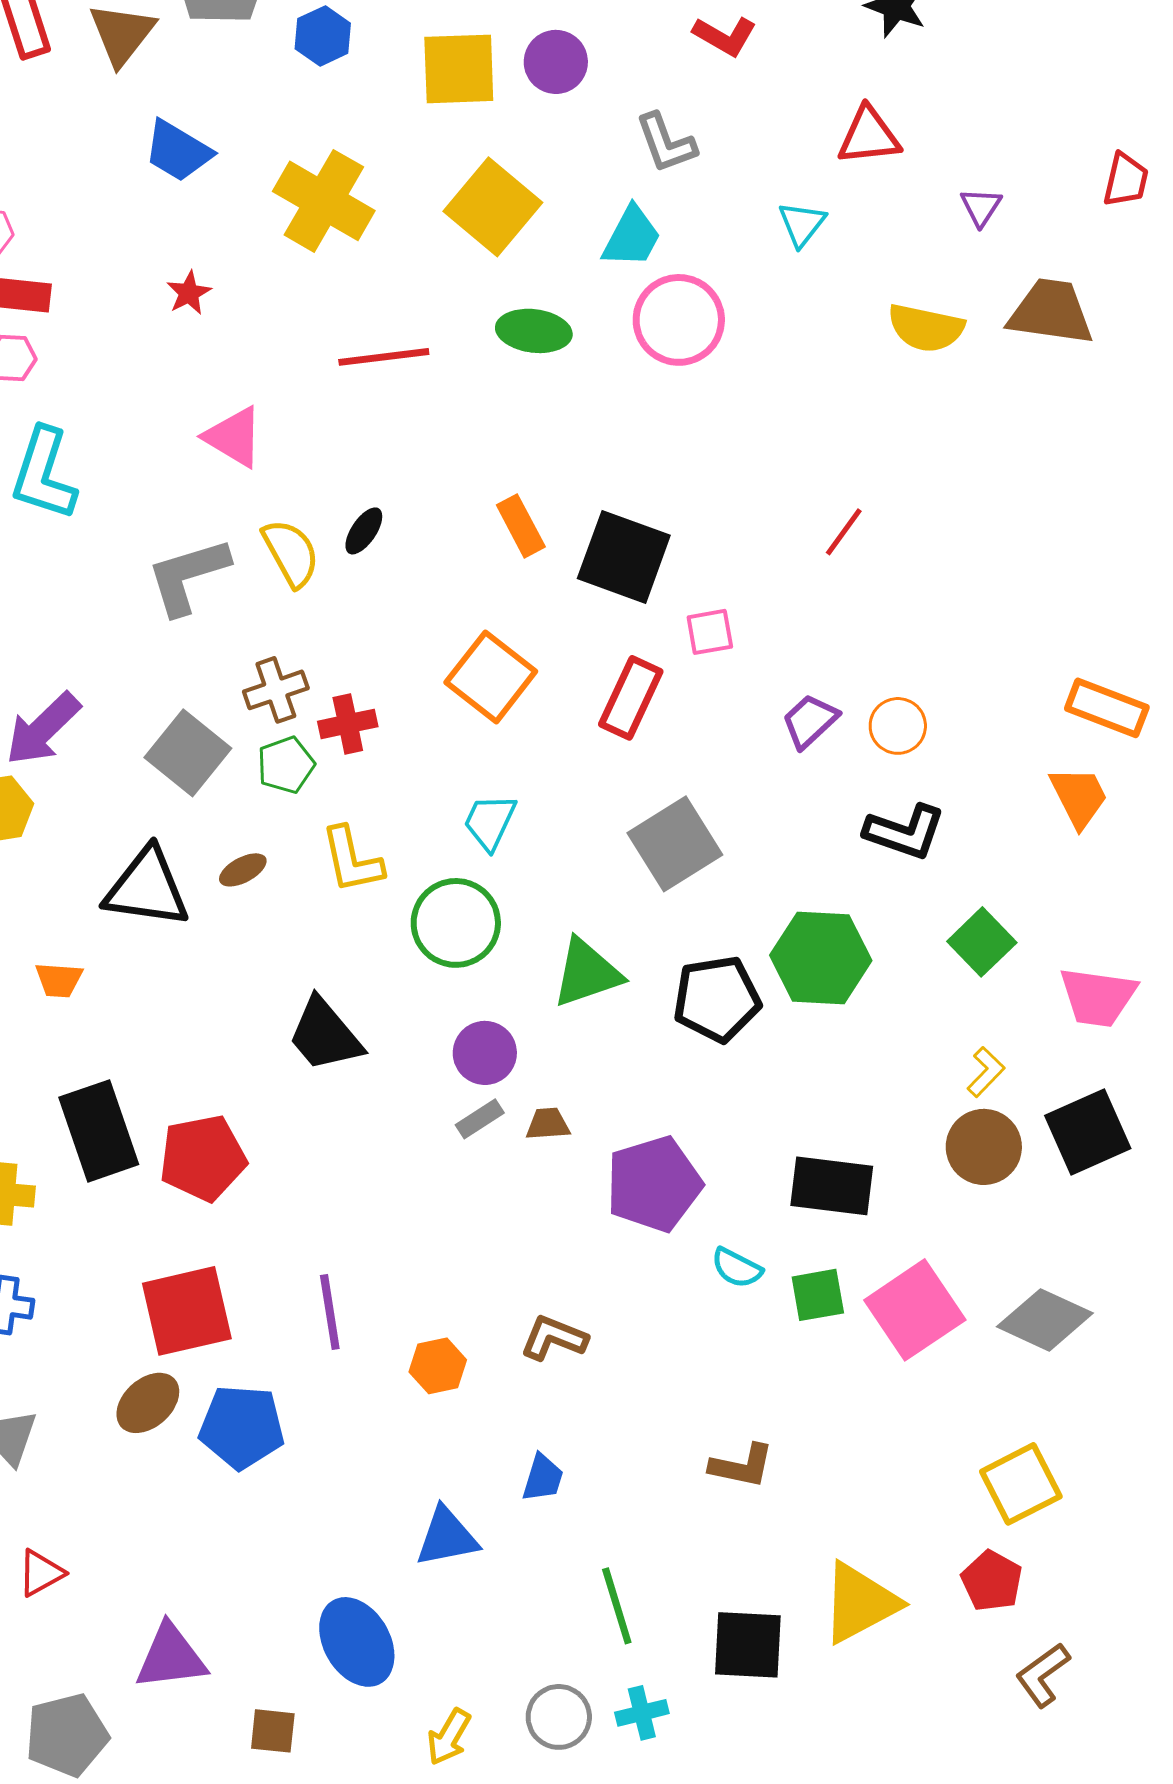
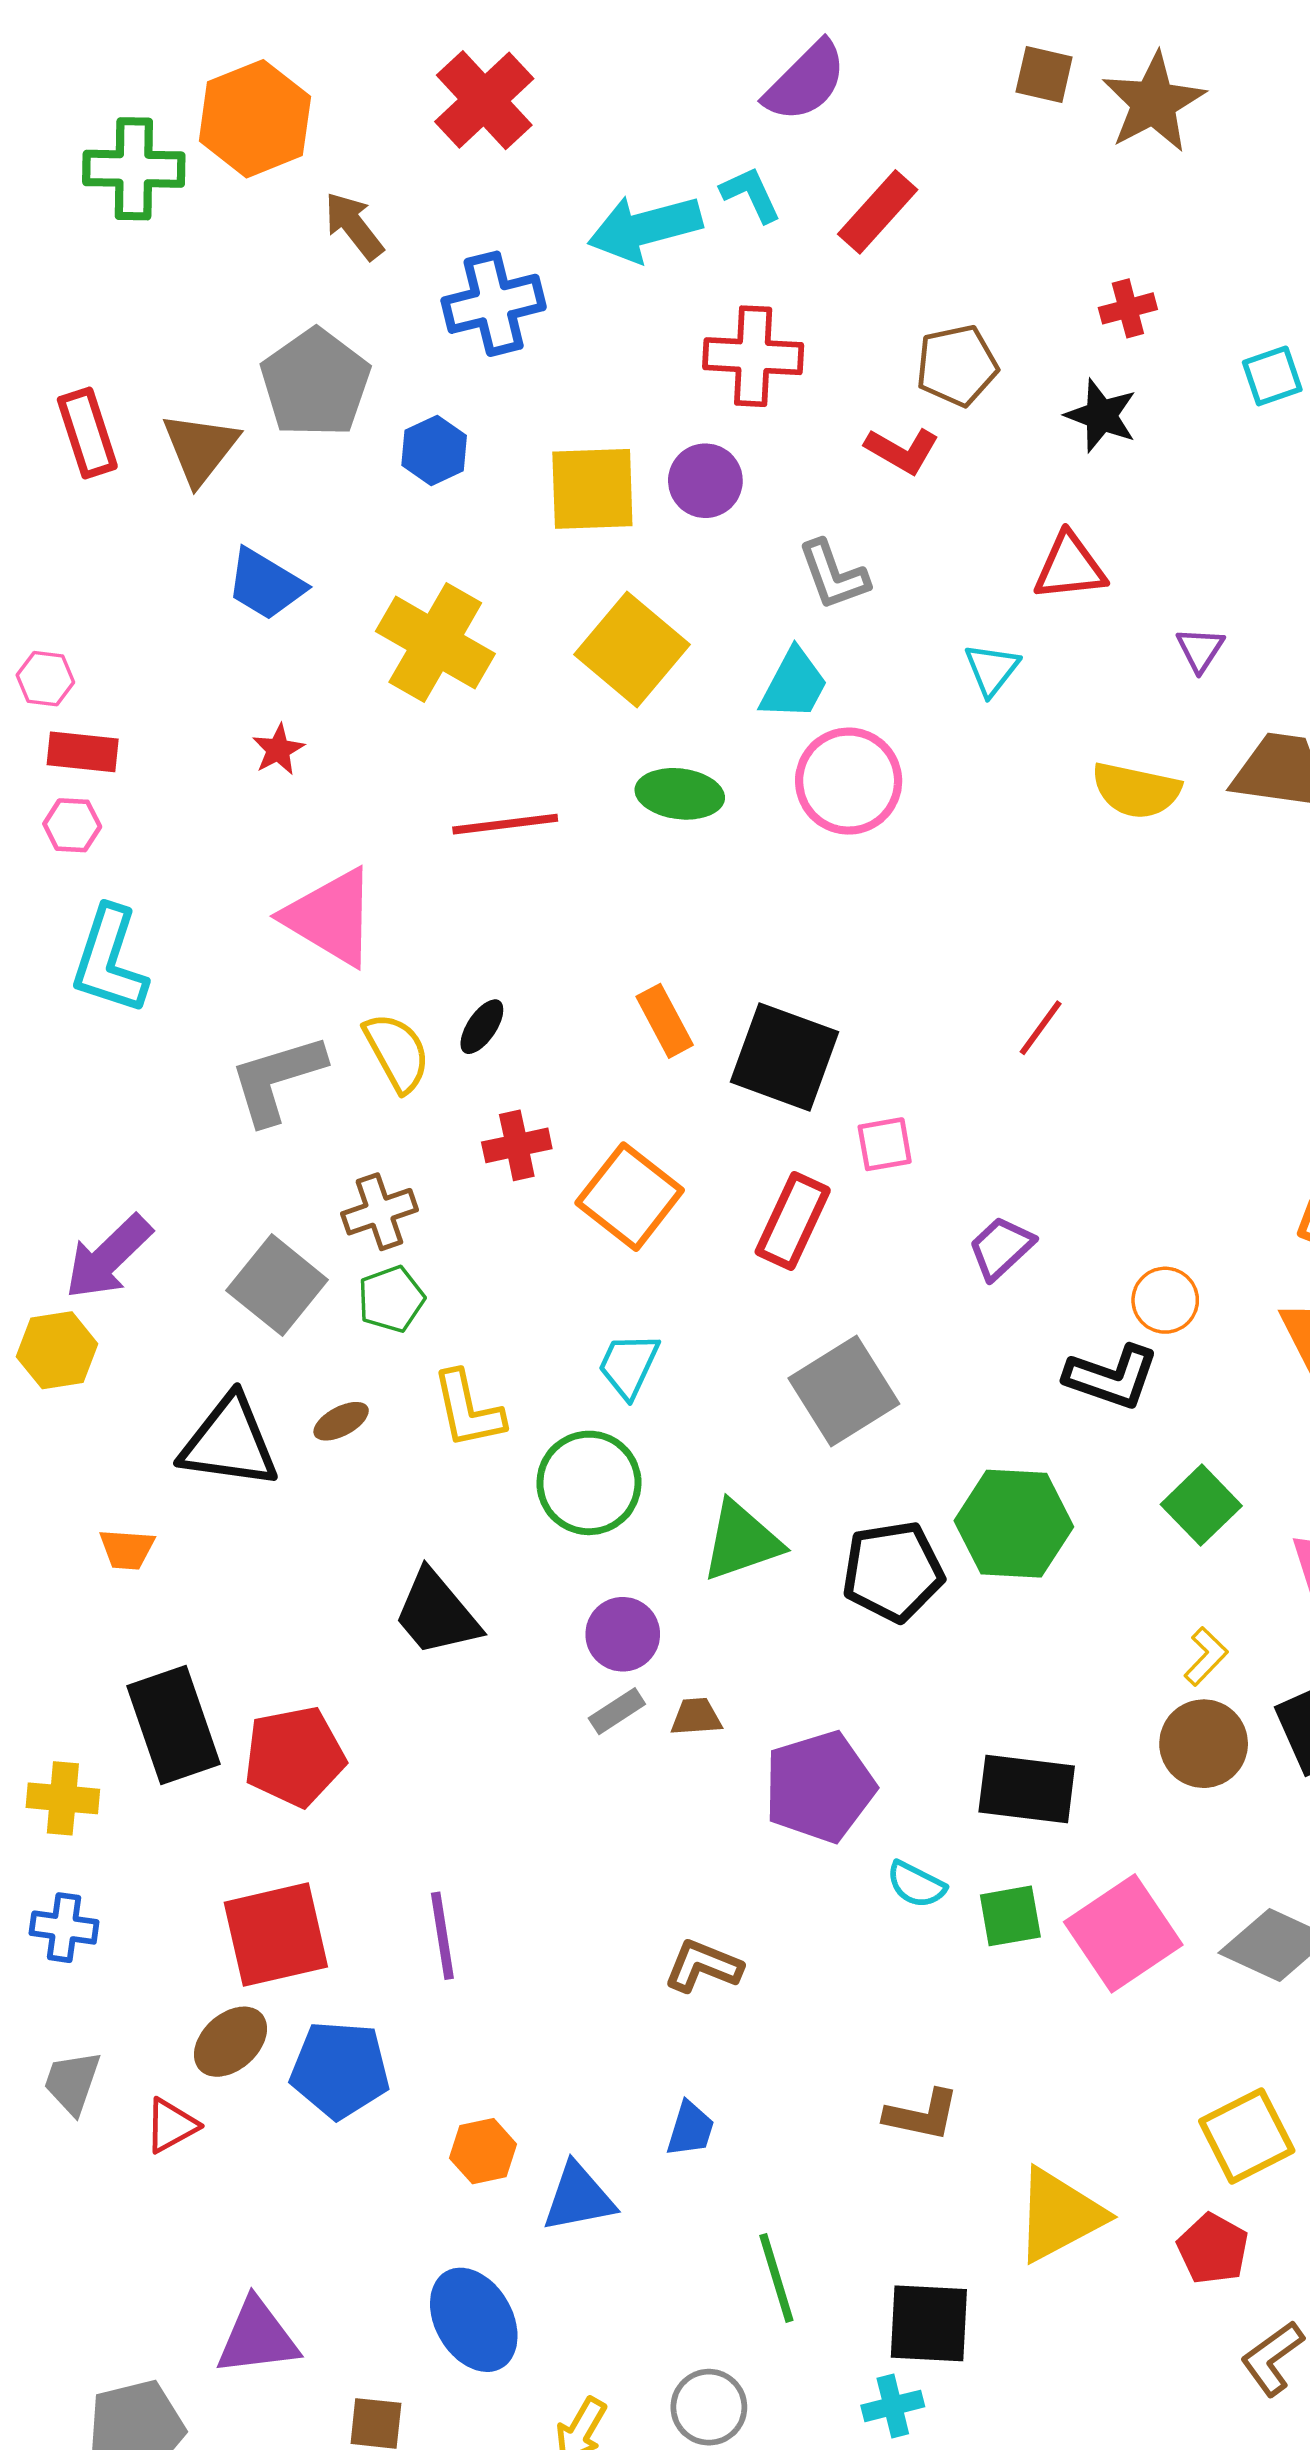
pink triangle: (234, 437) -> (331, 917), size x1.4
red cross: (348, 724) -> (517, 1145), moved
orange circle: (898, 726) -> (1165, 1300), moved
orange hexagon: (438, 1366) -> (483, 2151), moved
red triangle: (41, 1573) -> (171, 2125), moved
yellow triangle: (860, 1603) -> (1059, 2215), moved
cyan cross: (642, 1713) -> (893, 2406), moved

